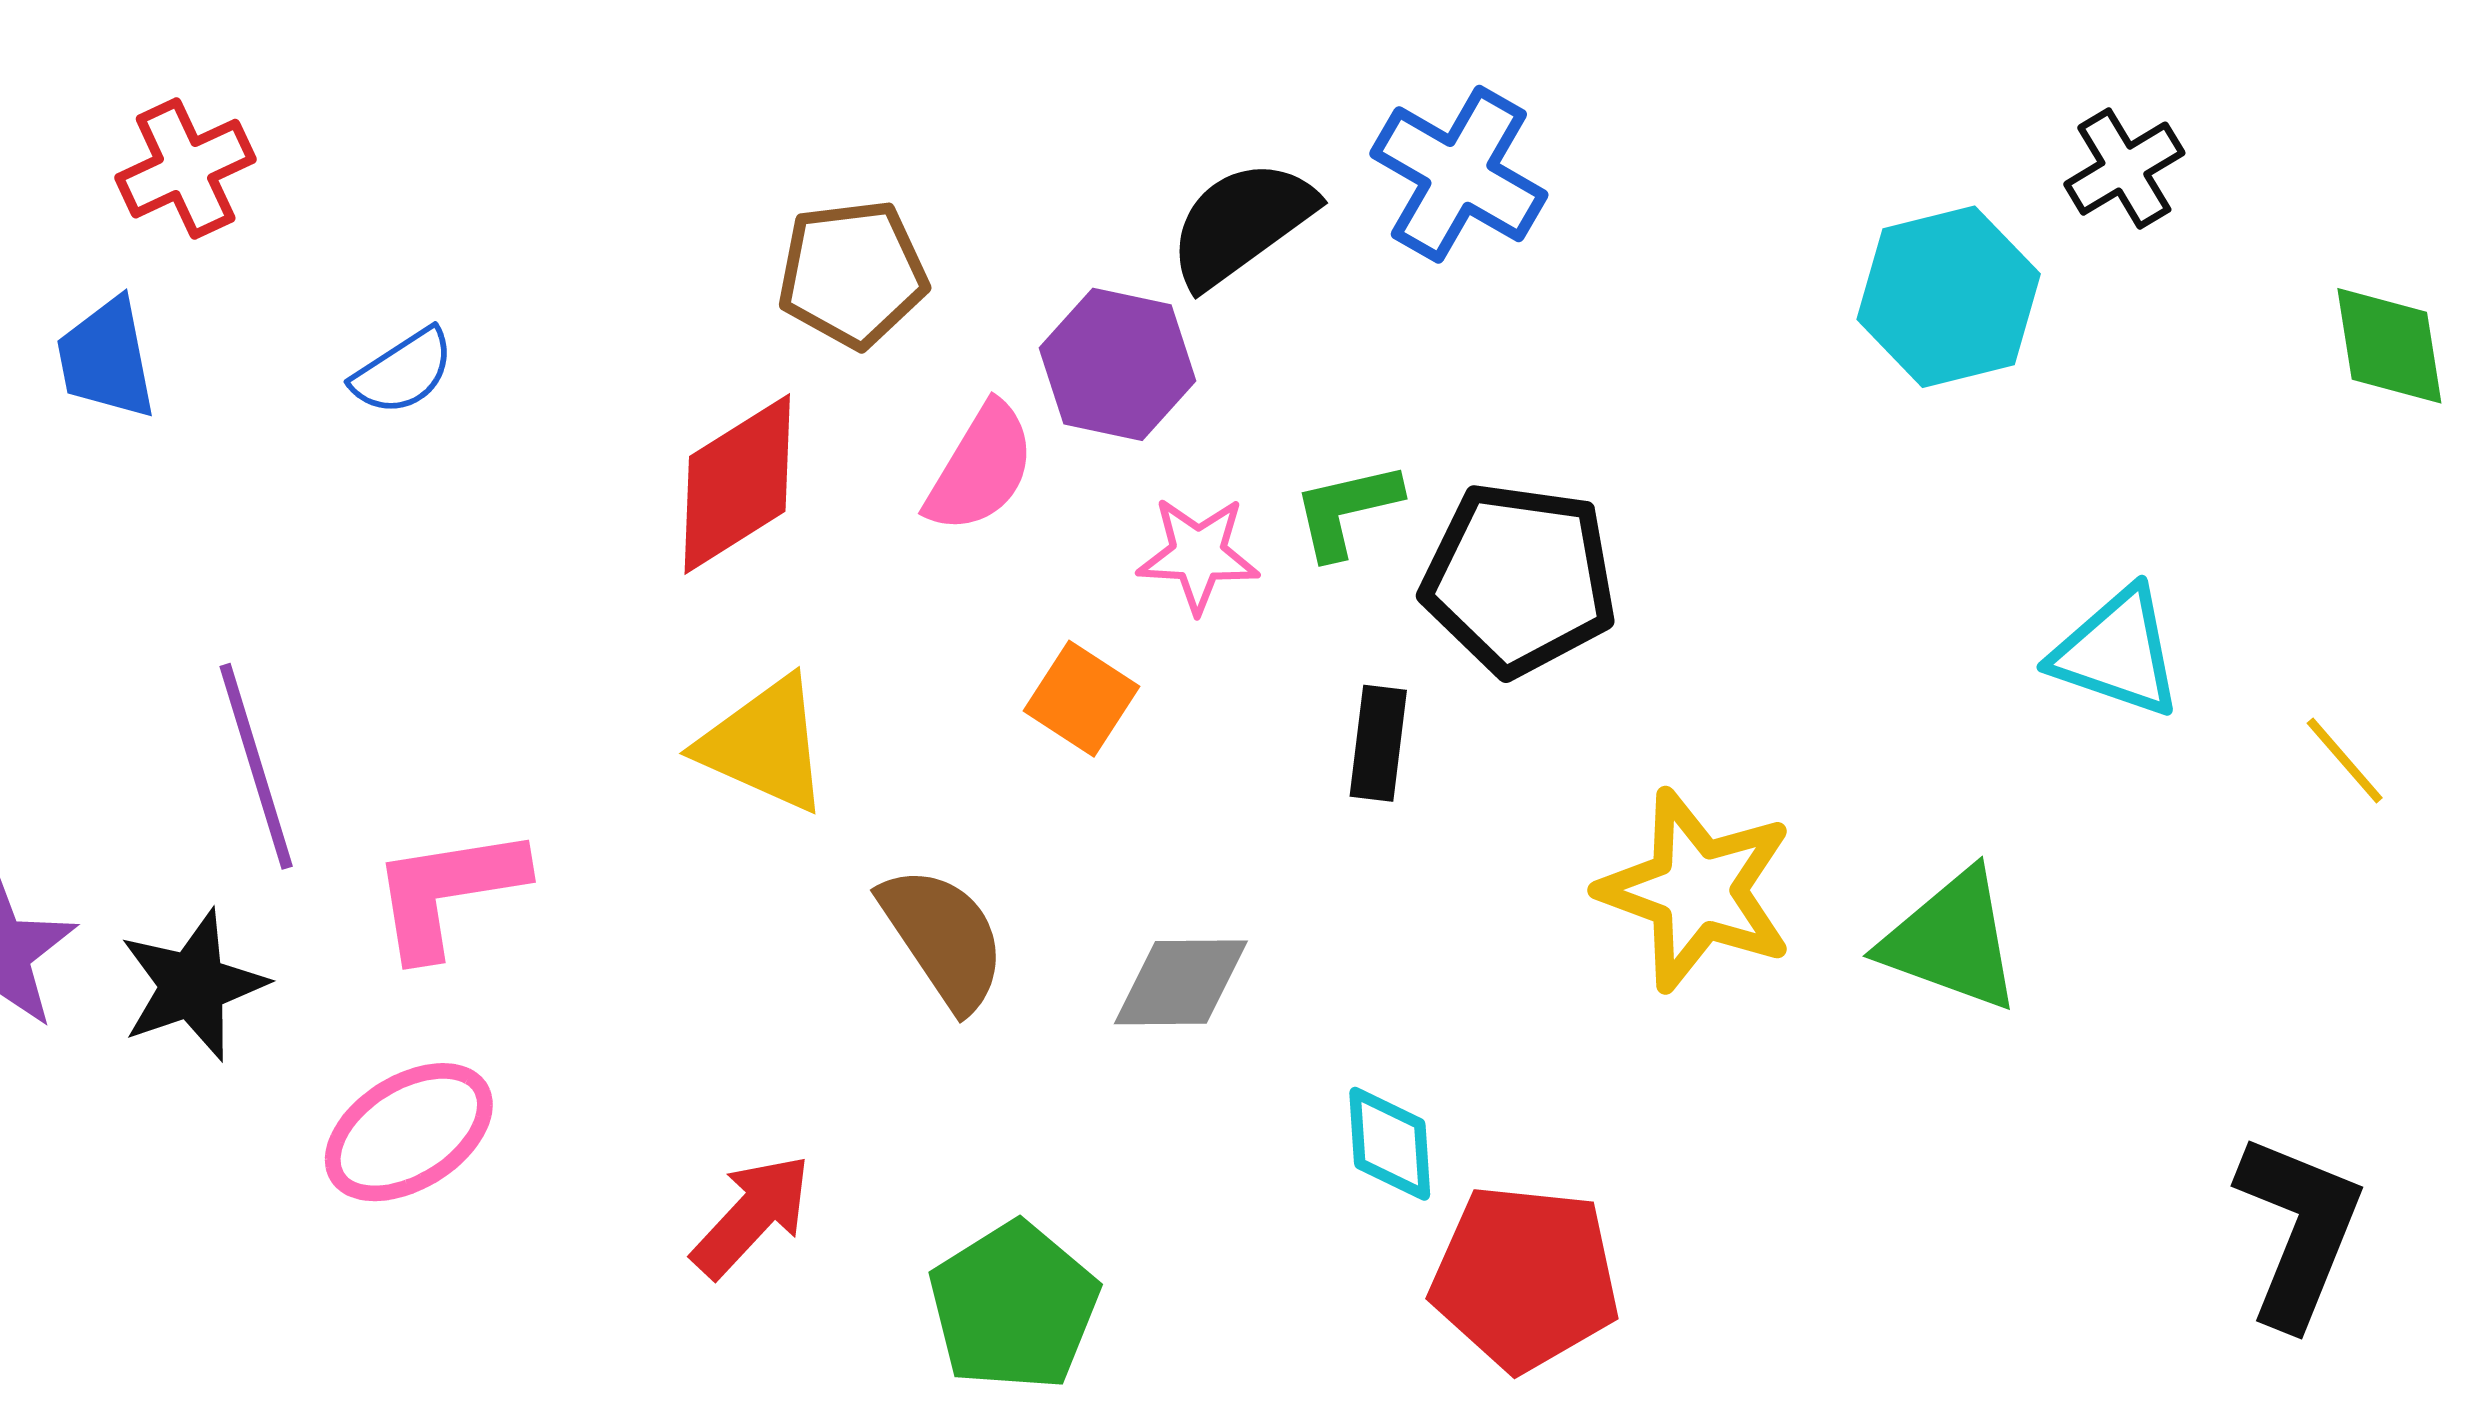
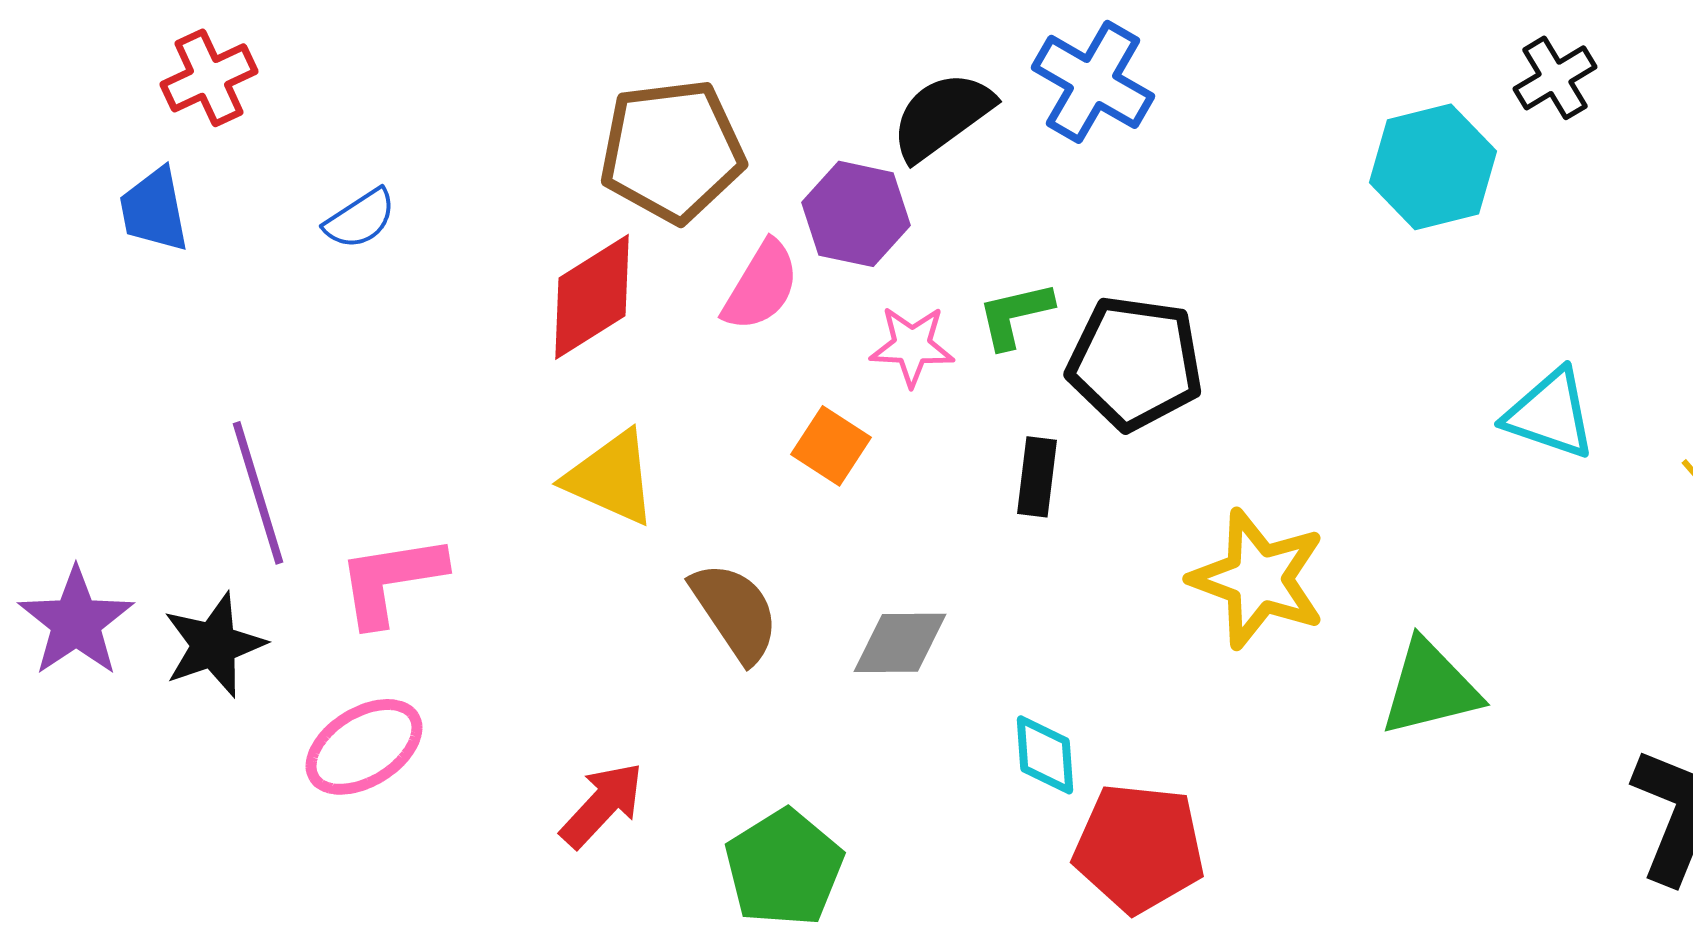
brown pentagon: (852, 274) -> (672, 151), size x1.4
green triangle: (1951, 941) -> (1430, 688), moved, turned -34

